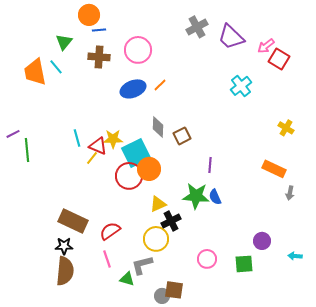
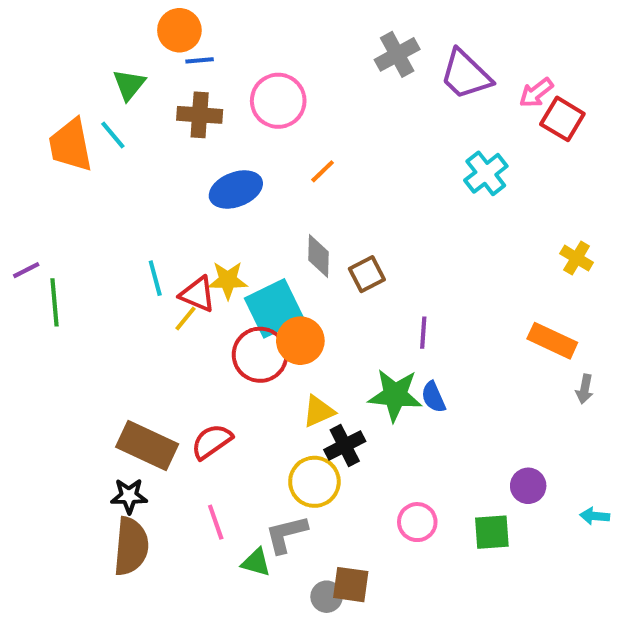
blue ellipse: (133, 89) -> (236, 189), moved
red semicircle: (110, 231) -> (212, 441), moved

